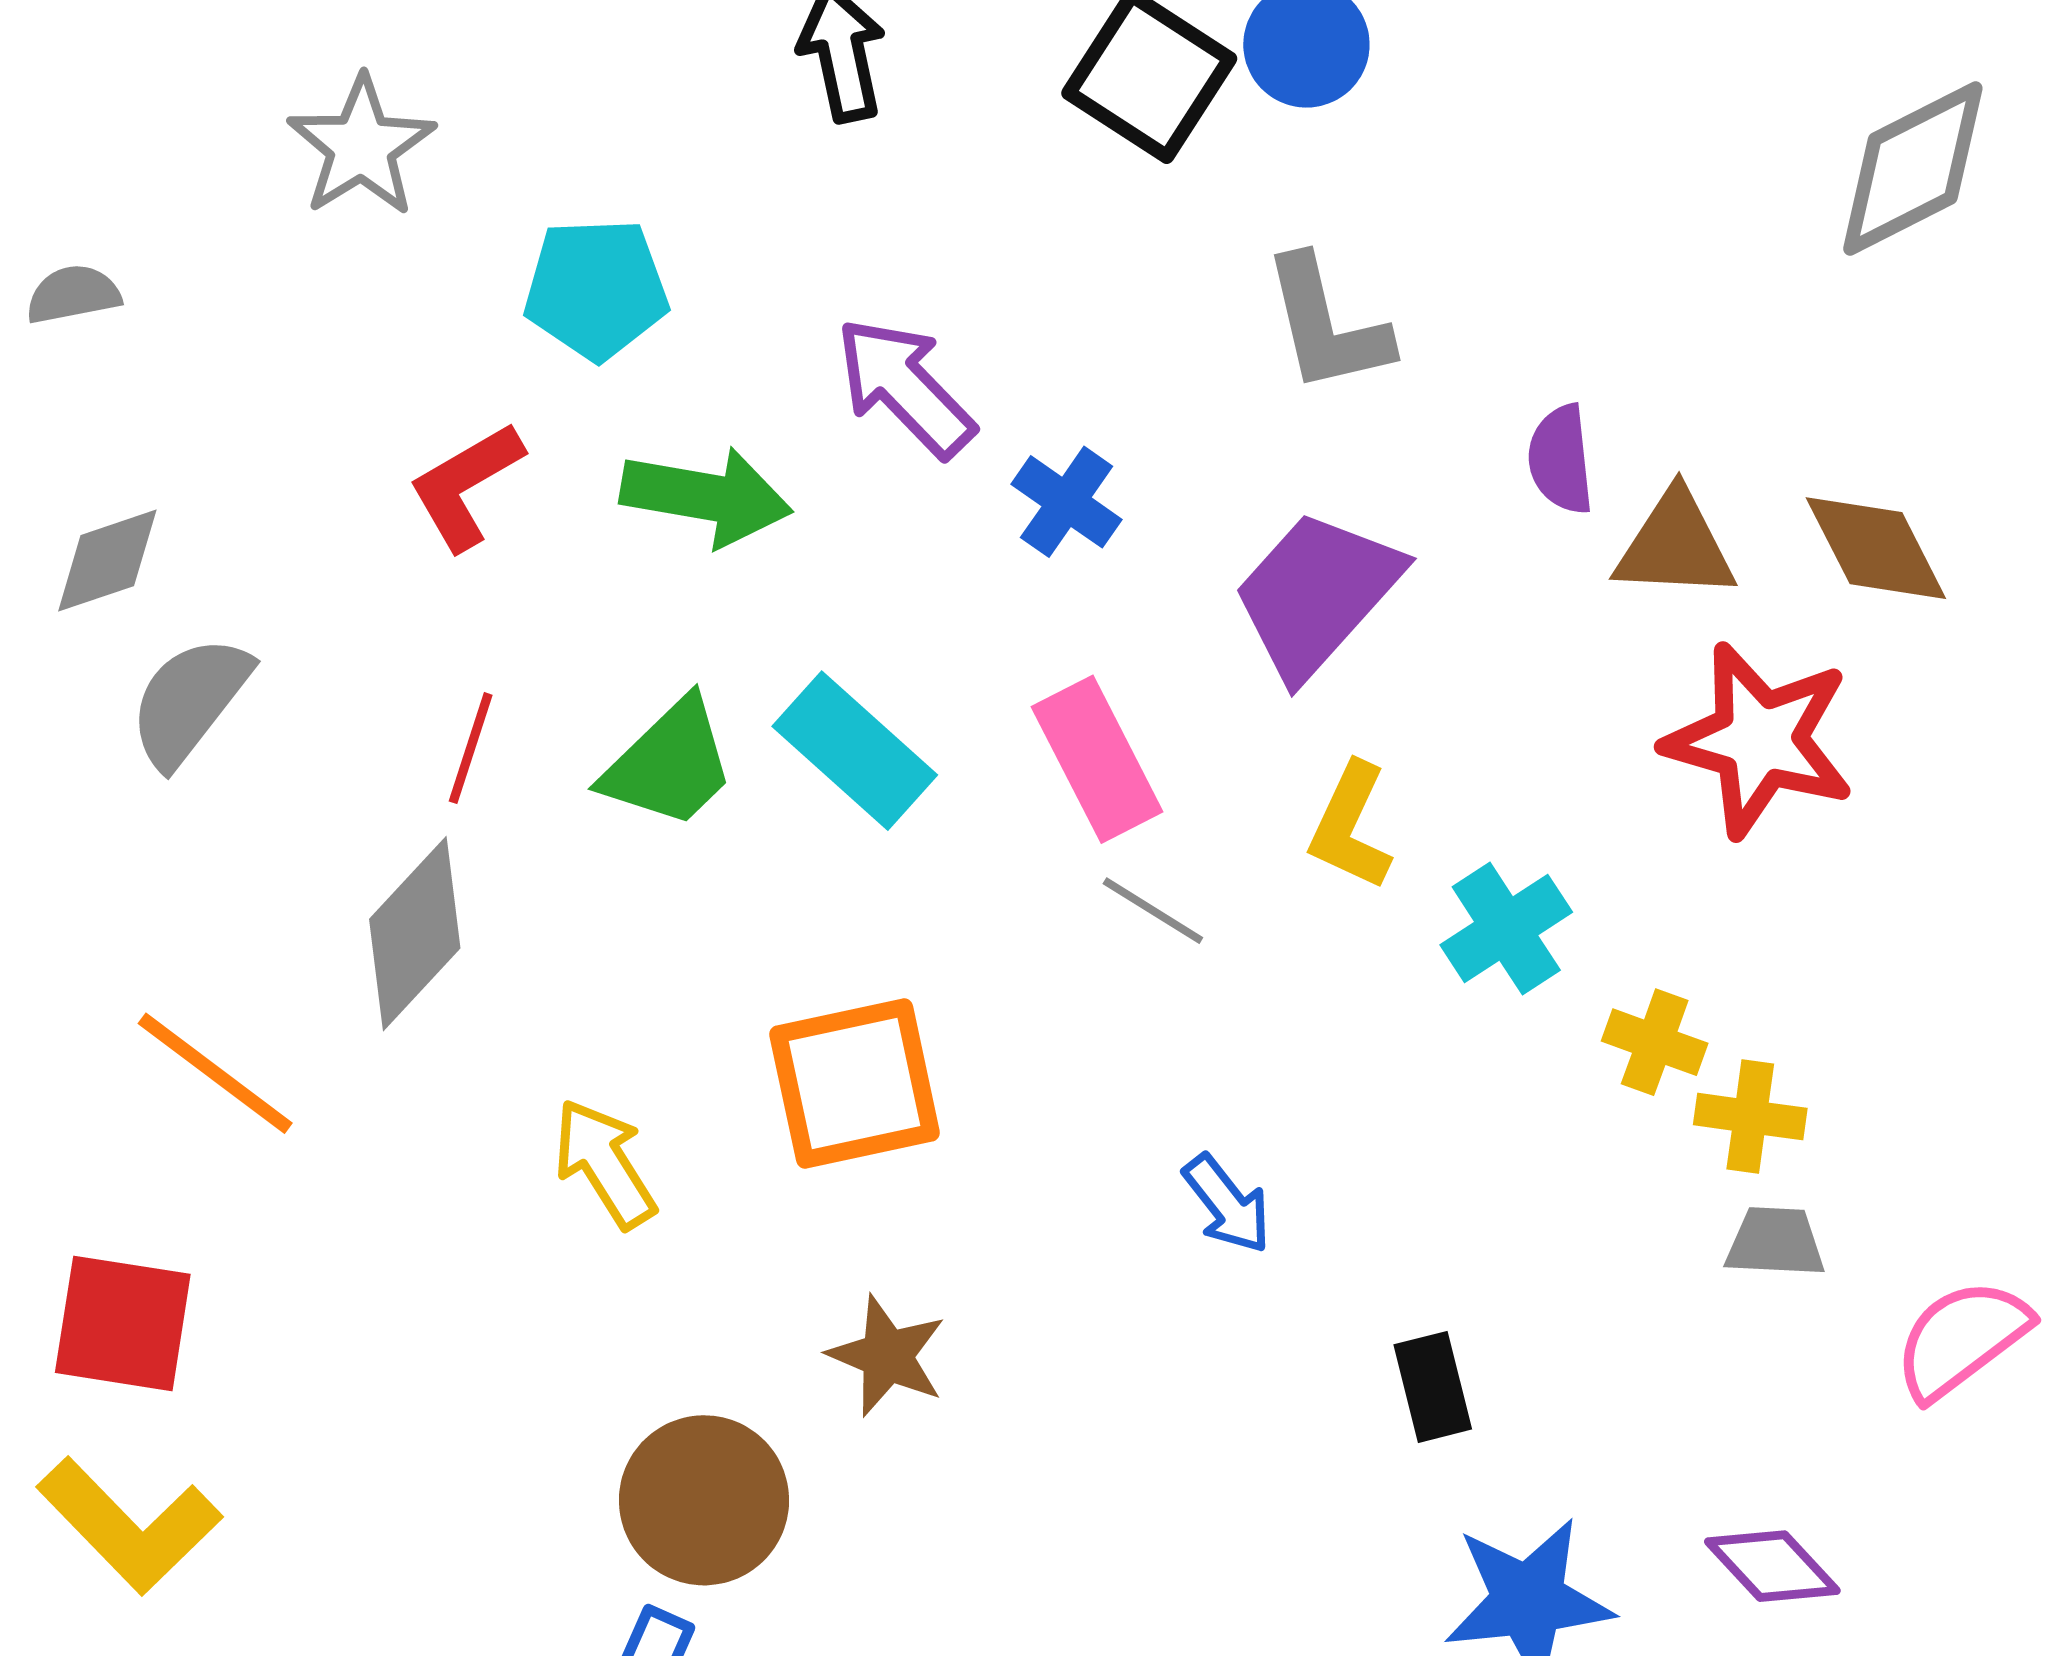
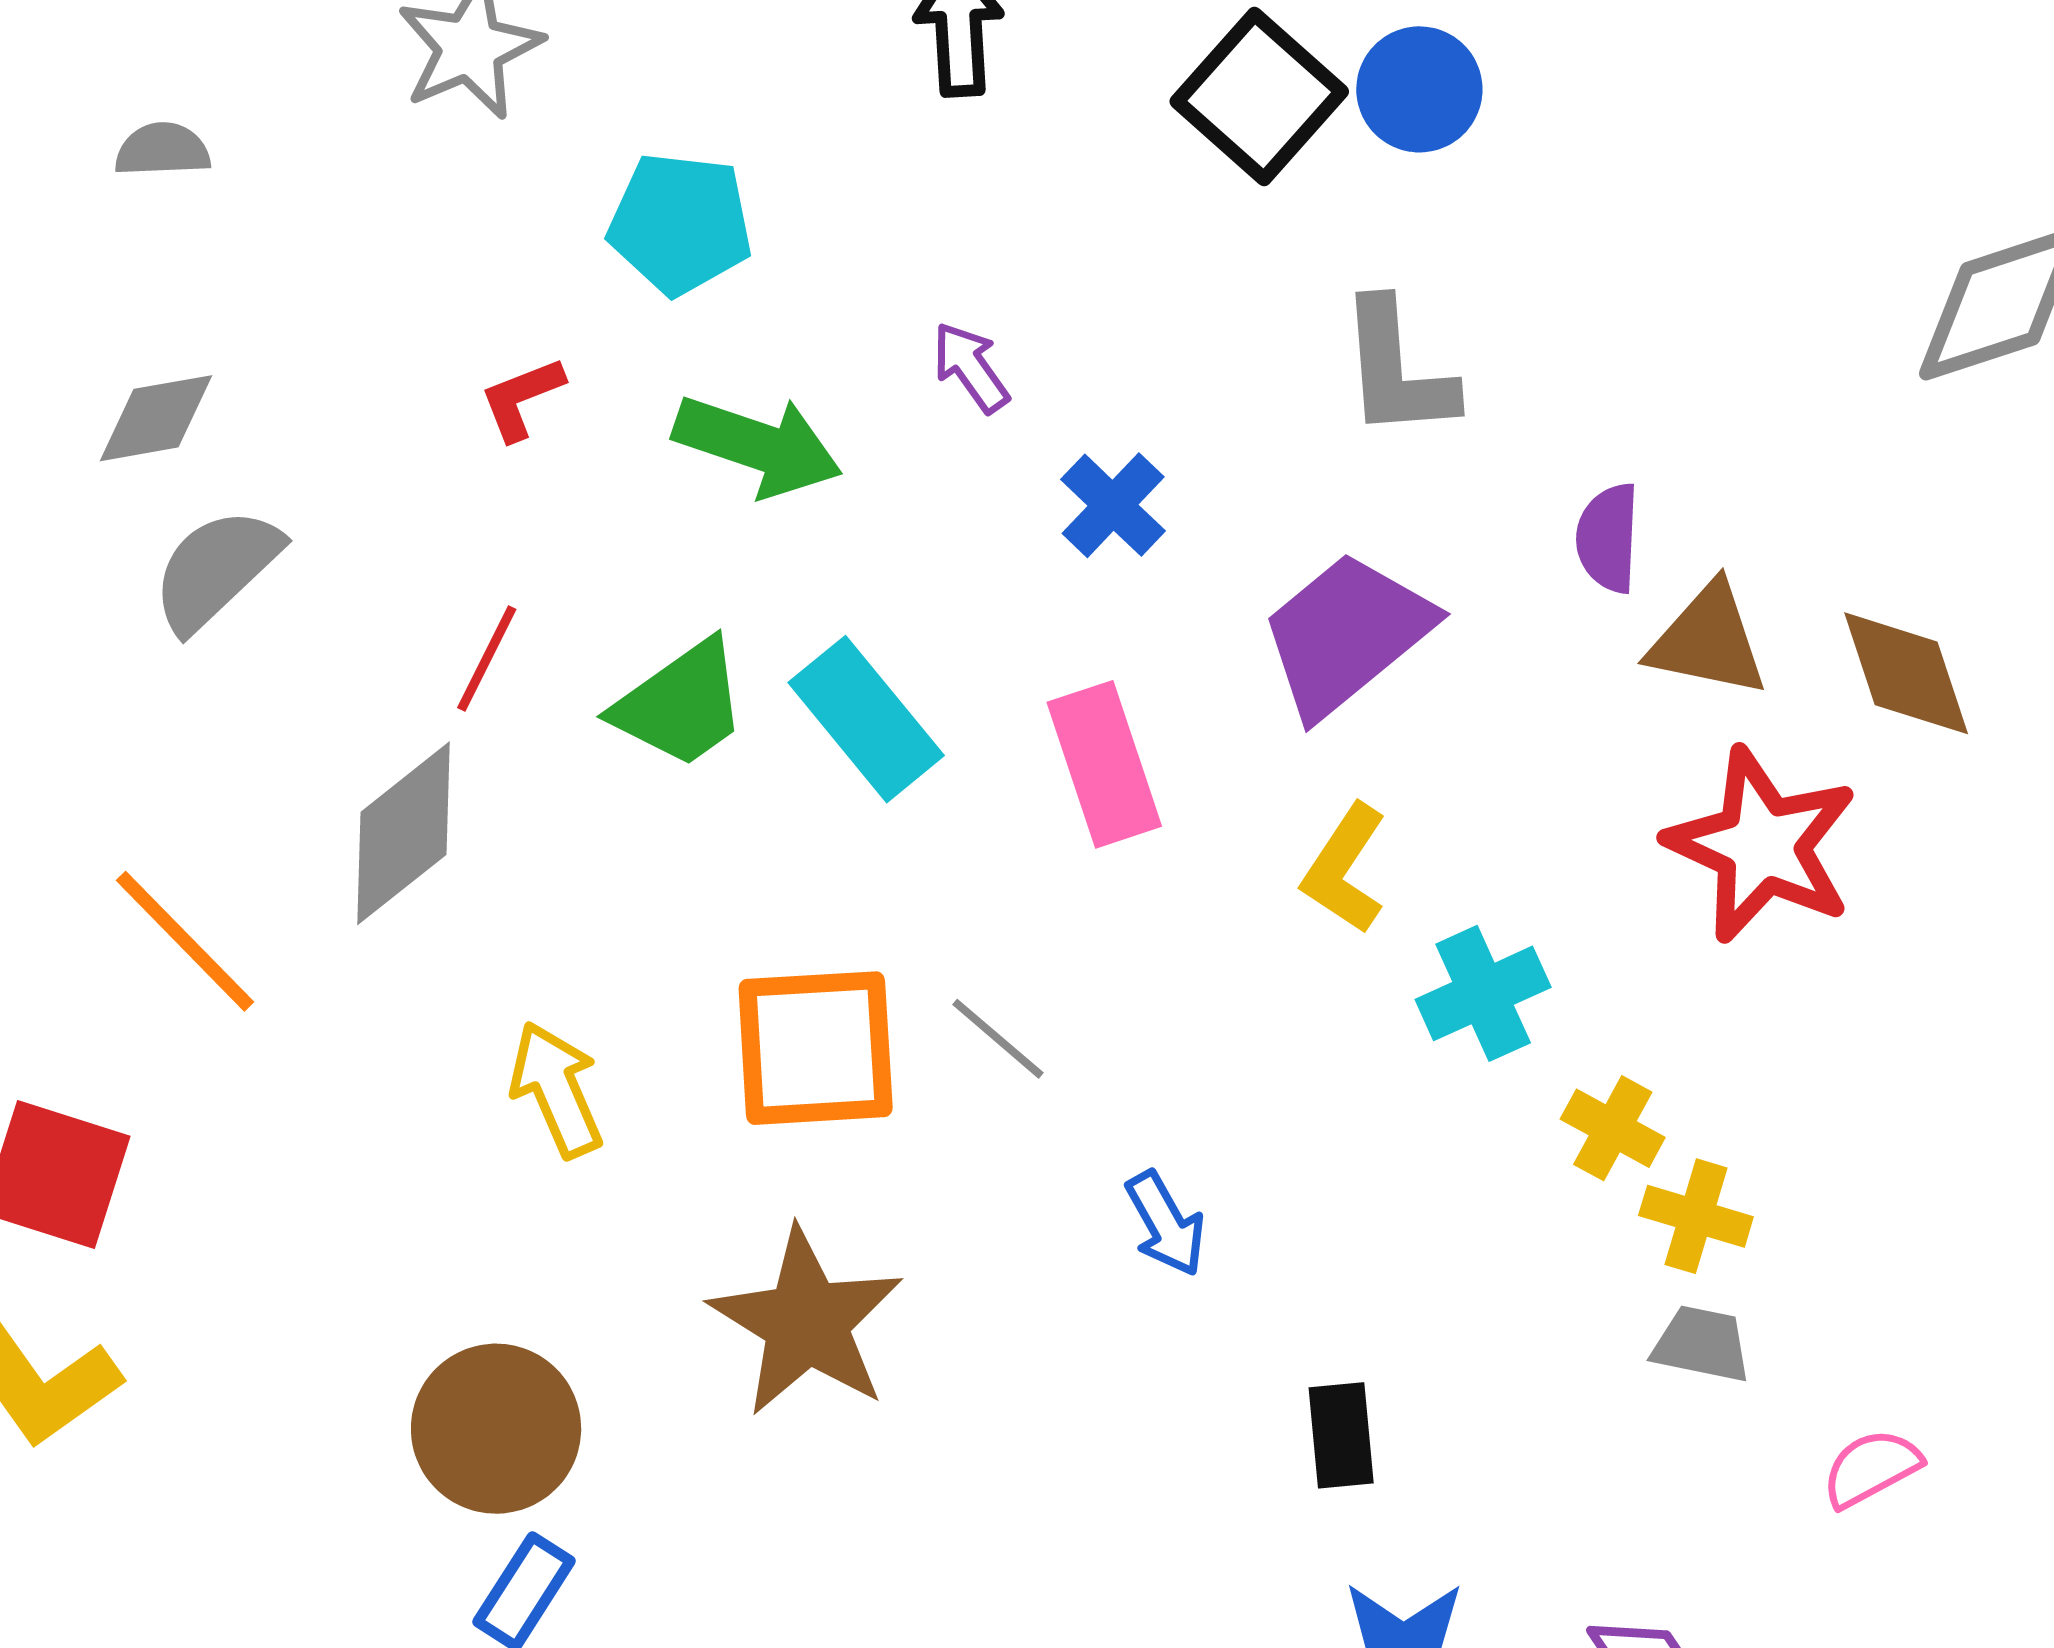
purple arrow: (905, 387) -> (971, 367), size x0.6
red L-shape: (466, 486) -> (522, 398), size x0.7
gray line: (1153, 911) -> (998, 1039), moved
pink semicircle: (1962, 1339) -> (1871, 1468), size x0.7
brown star: (887, 1356) -> (807, 1322), size x1.6
brown circle: (704, 1500) -> (496, 1429), moved

